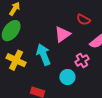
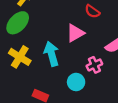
red semicircle: (83, 20) -> (92, 11), moved

